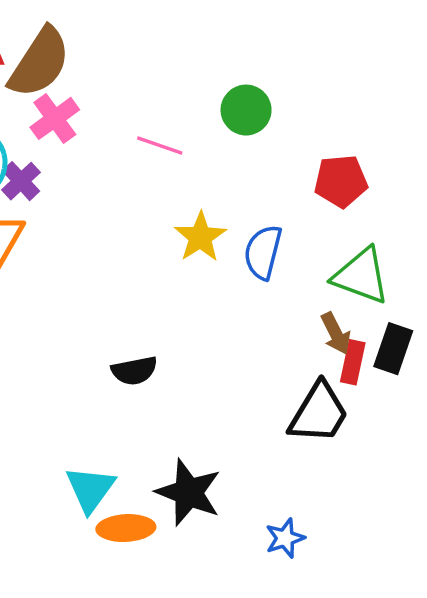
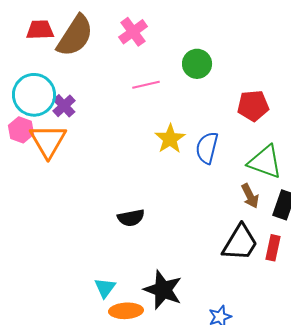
pink cross: (55, 118) -> (133, 32), moved
pink line: (160, 146) -> (146, 85), turned -32
red rectangle: (353, 362) -> (273, 248), moved
cyan triangle: (90, 489) -> (105, 288), size x0.7

